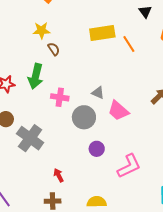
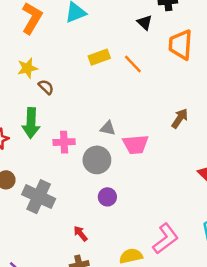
yellow rectangle: (102, 33) -> (99, 57), size x0.7
pink trapezoid: (118, 111) -> (136, 144), turned -35
purple circle: (97, 149) -> (107, 197), moved
pink L-shape: (129, 166) -> (166, 239), moved

